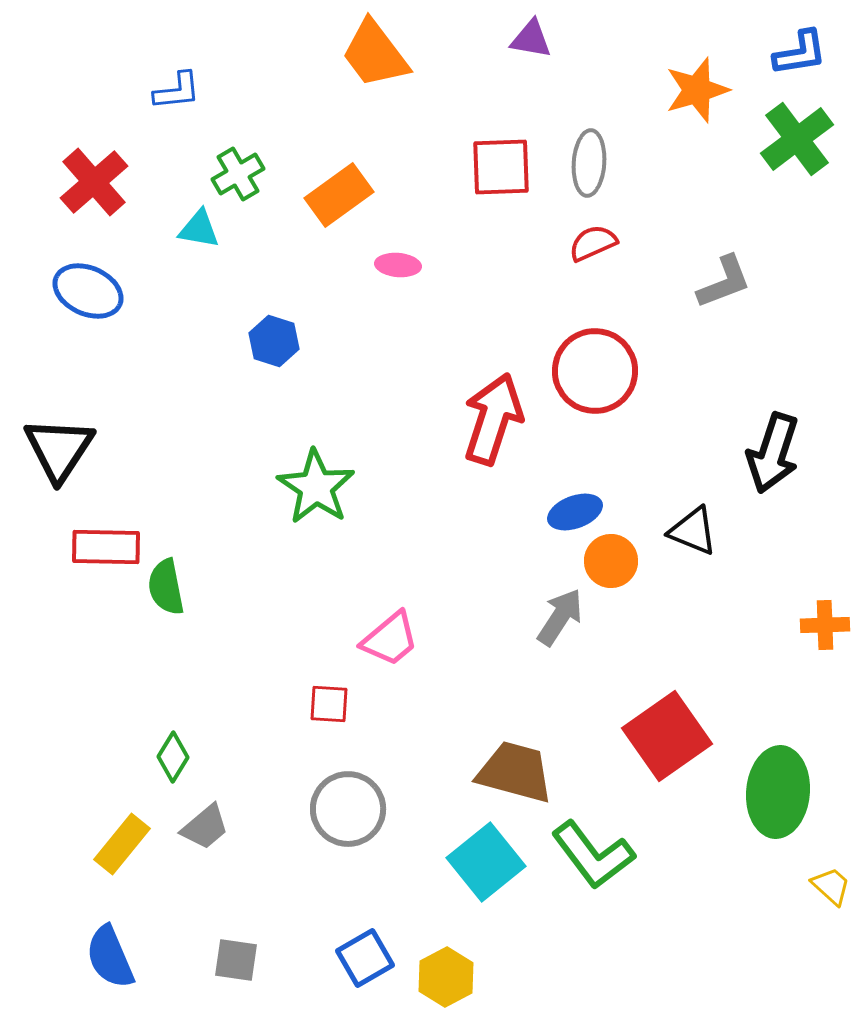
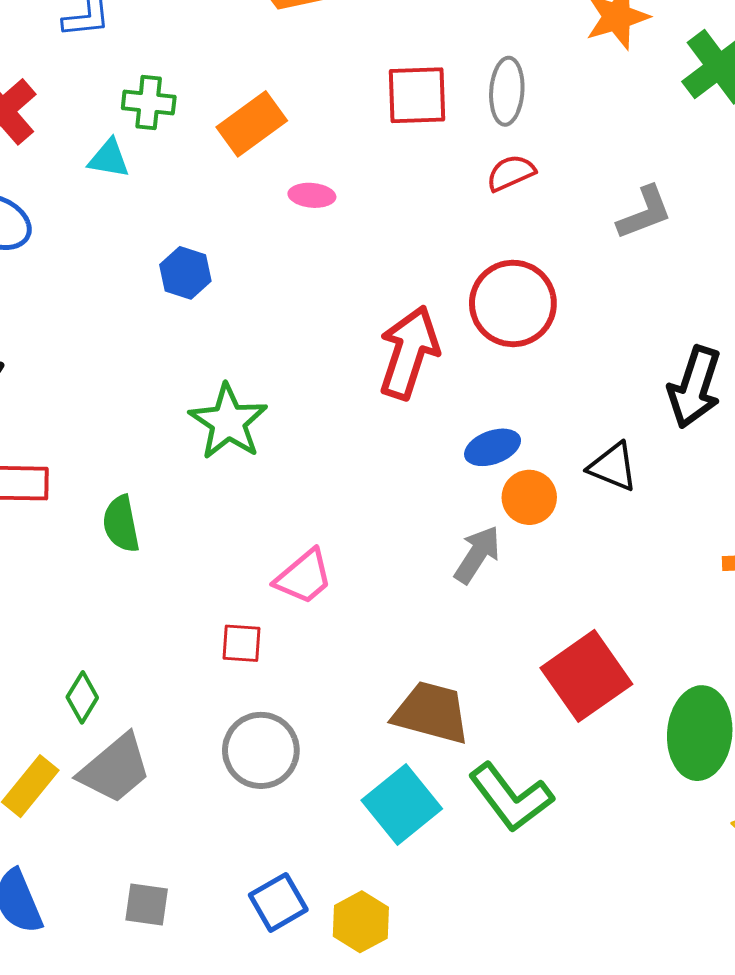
green cross: (238, 174) -> (149, 102), turned 36
green semicircle: (166, 587) -> (121, 524), moved
gray trapezoid: (205, 827) -> (115, 769), size x1.5

